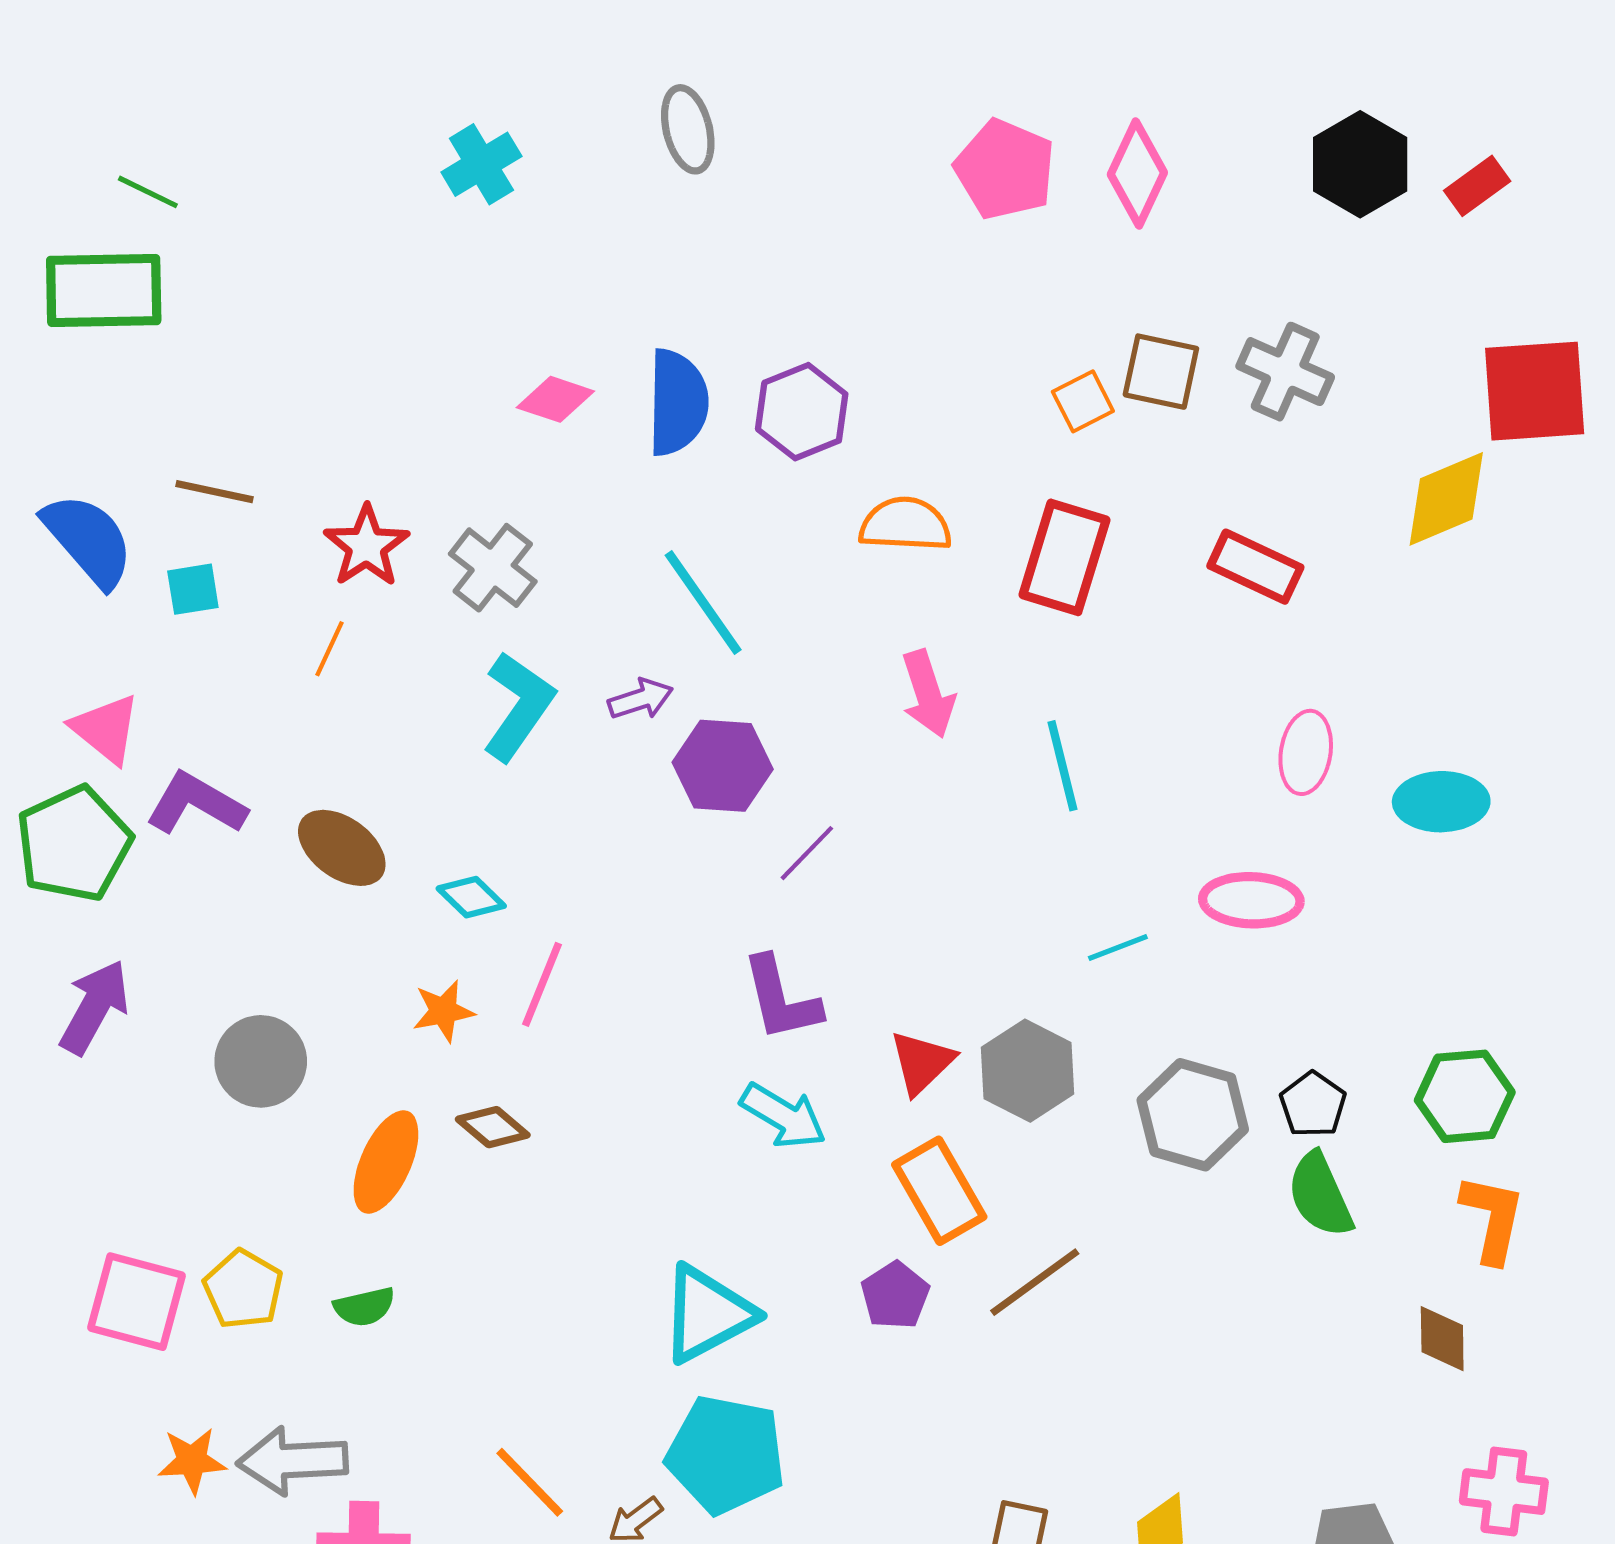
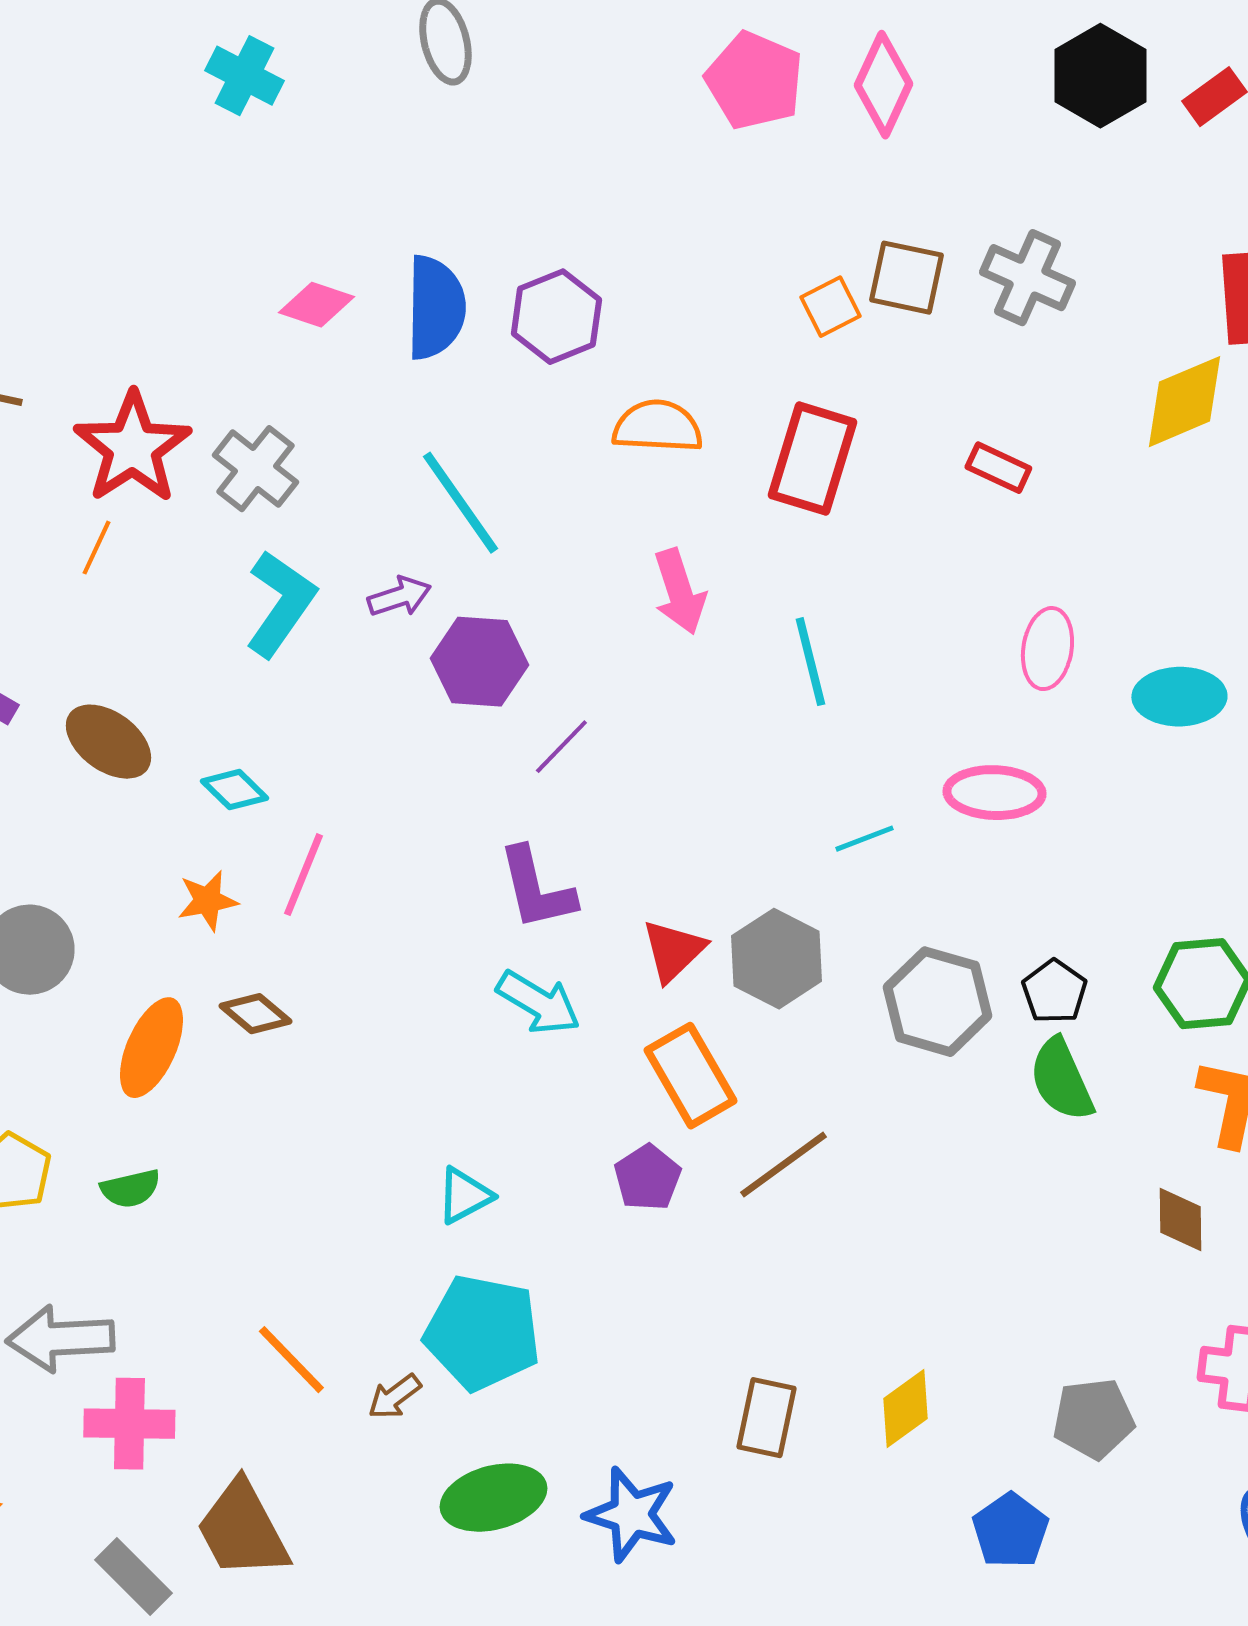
cyan cross: (481, 164) -> (244, 76), turned -32
red star: (366, 546) -> (132, 448), size x1.4
red rectangle: (1255, 567) -> (998, 468), size x0.7
cyan triangle: (707, 1314) -> (464, 1196), size x0.6

